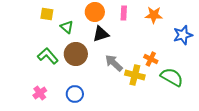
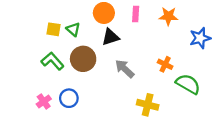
yellow square: (47, 14) -> (54, 29), moved
yellow cross: (135, 75) -> (148, 105), moved
blue circle: (75, 94) -> (69, 98), moved

